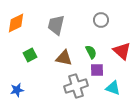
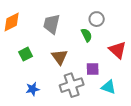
green semicircle: (91, 52) -> (87, 35), moved
brown triangle: (64, 58) -> (60, 57), turned 42
blue star: (17, 90) -> (33, 89), moved

